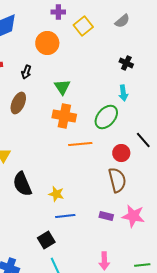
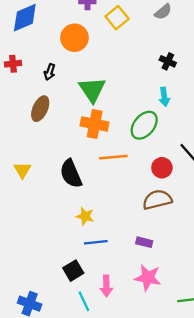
green triangle: (62, 87) -> (92, 90), size x1.4
brown semicircle: (117, 180) -> (157, 200), turned -90
black semicircle: (22, 184) -> (71, 174), moved
pink star: (133, 216) -> (148, 278), moved
pink arrow: (104, 261) -> (106, 286), moved

